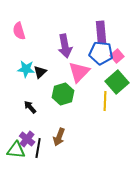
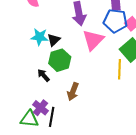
green hexagon: (63, 94) -> (60, 60), moved
brown arrow: (59, 137) -> (73, 92), moved

